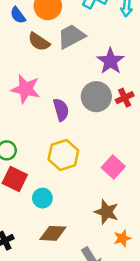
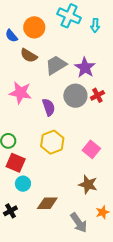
gray trapezoid: (71, 36) -> (56, 65), moved
cyan circle: (42, 198) -> (23, 184), moved
orange star: (122, 238) -> (102, 212), moved

